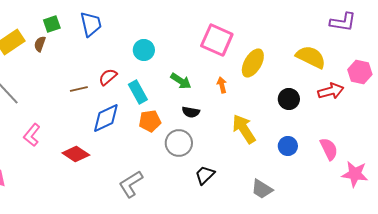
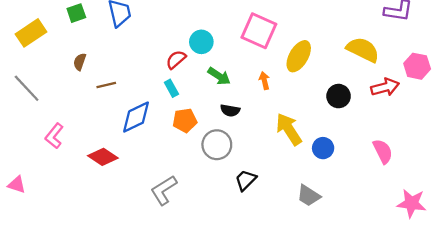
brown semicircle: (40, 44) -> (80, 62), moved
cyan circle: (144, 50) -> (201, 42), moved
red semicircle: (108, 77) -> (176, 60), moved
cyan rectangle: (138, 92) -> (171, 88), size x0.7
blue circle: (288, 146) -> (323, 148), moved
pink star: (355, 174) -> (412, 203), moved

